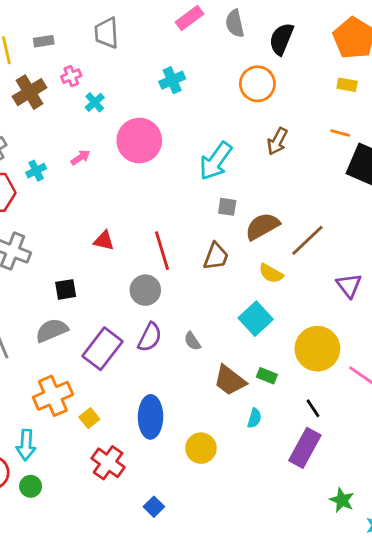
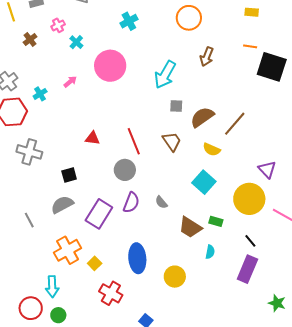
brown cross: (30, 92) -> (30, 40), size x0.6
brown trapezoid: (216, 256) -> (172, 141), turned -50
purple triangle: (349, 285) -> (267, 169), moved

